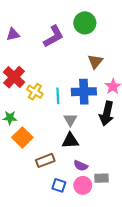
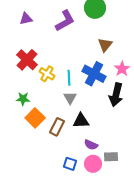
blue cross: (84, 92) -> (94, 74), turned 30
gray triangle: (70, 120) -> (70, 98), moved
brown rectangle: (45, 160) -> (57, 127), moved, turned -42

